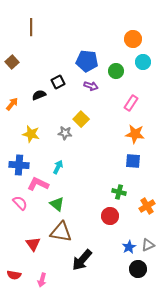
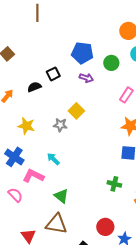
brown line: (31, 27) -> (37, 13), moved
blue cross: (19, 165) -> (14, 157), turned 30
cyan arrow: (58, 167) -> (53, 159), turned -72
green triangle: (57, 204) -> (61, 196), moved
red circle: (110, 216) -> (105, 227), moved

